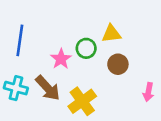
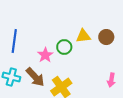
brown circle: (118, 64) -> (106, 37), moved

